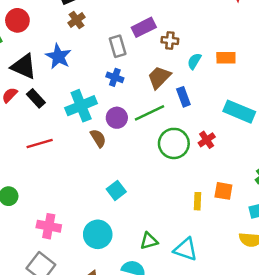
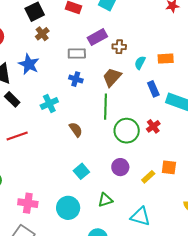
gray rectangle: (118, 46) -> (77, 54), turned -72
blue rectangle: (183, 97) -> (153, 89), moved
cyan cross: (81, 106) -> (49, 104), size x0.7
green line: (150, 113) -> (106, 107), turned -60
purple circle: (117, 118) -> (120, 167), moved
brown semicircle: (98, 138) -> (76, 130), moved
yellow rectangle: (197, 201) -> (148, 177), turned 48
green triangle: (149, 241) -> (105, 200), moved

